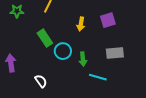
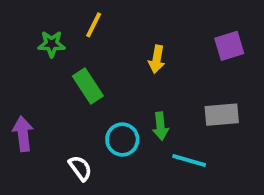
green star: (17, 11) -> (52, 44), moved
purple square: (108, 20) -> (229, 46), moved
cyan circle: (63, 51) -> (122, 140), moved

